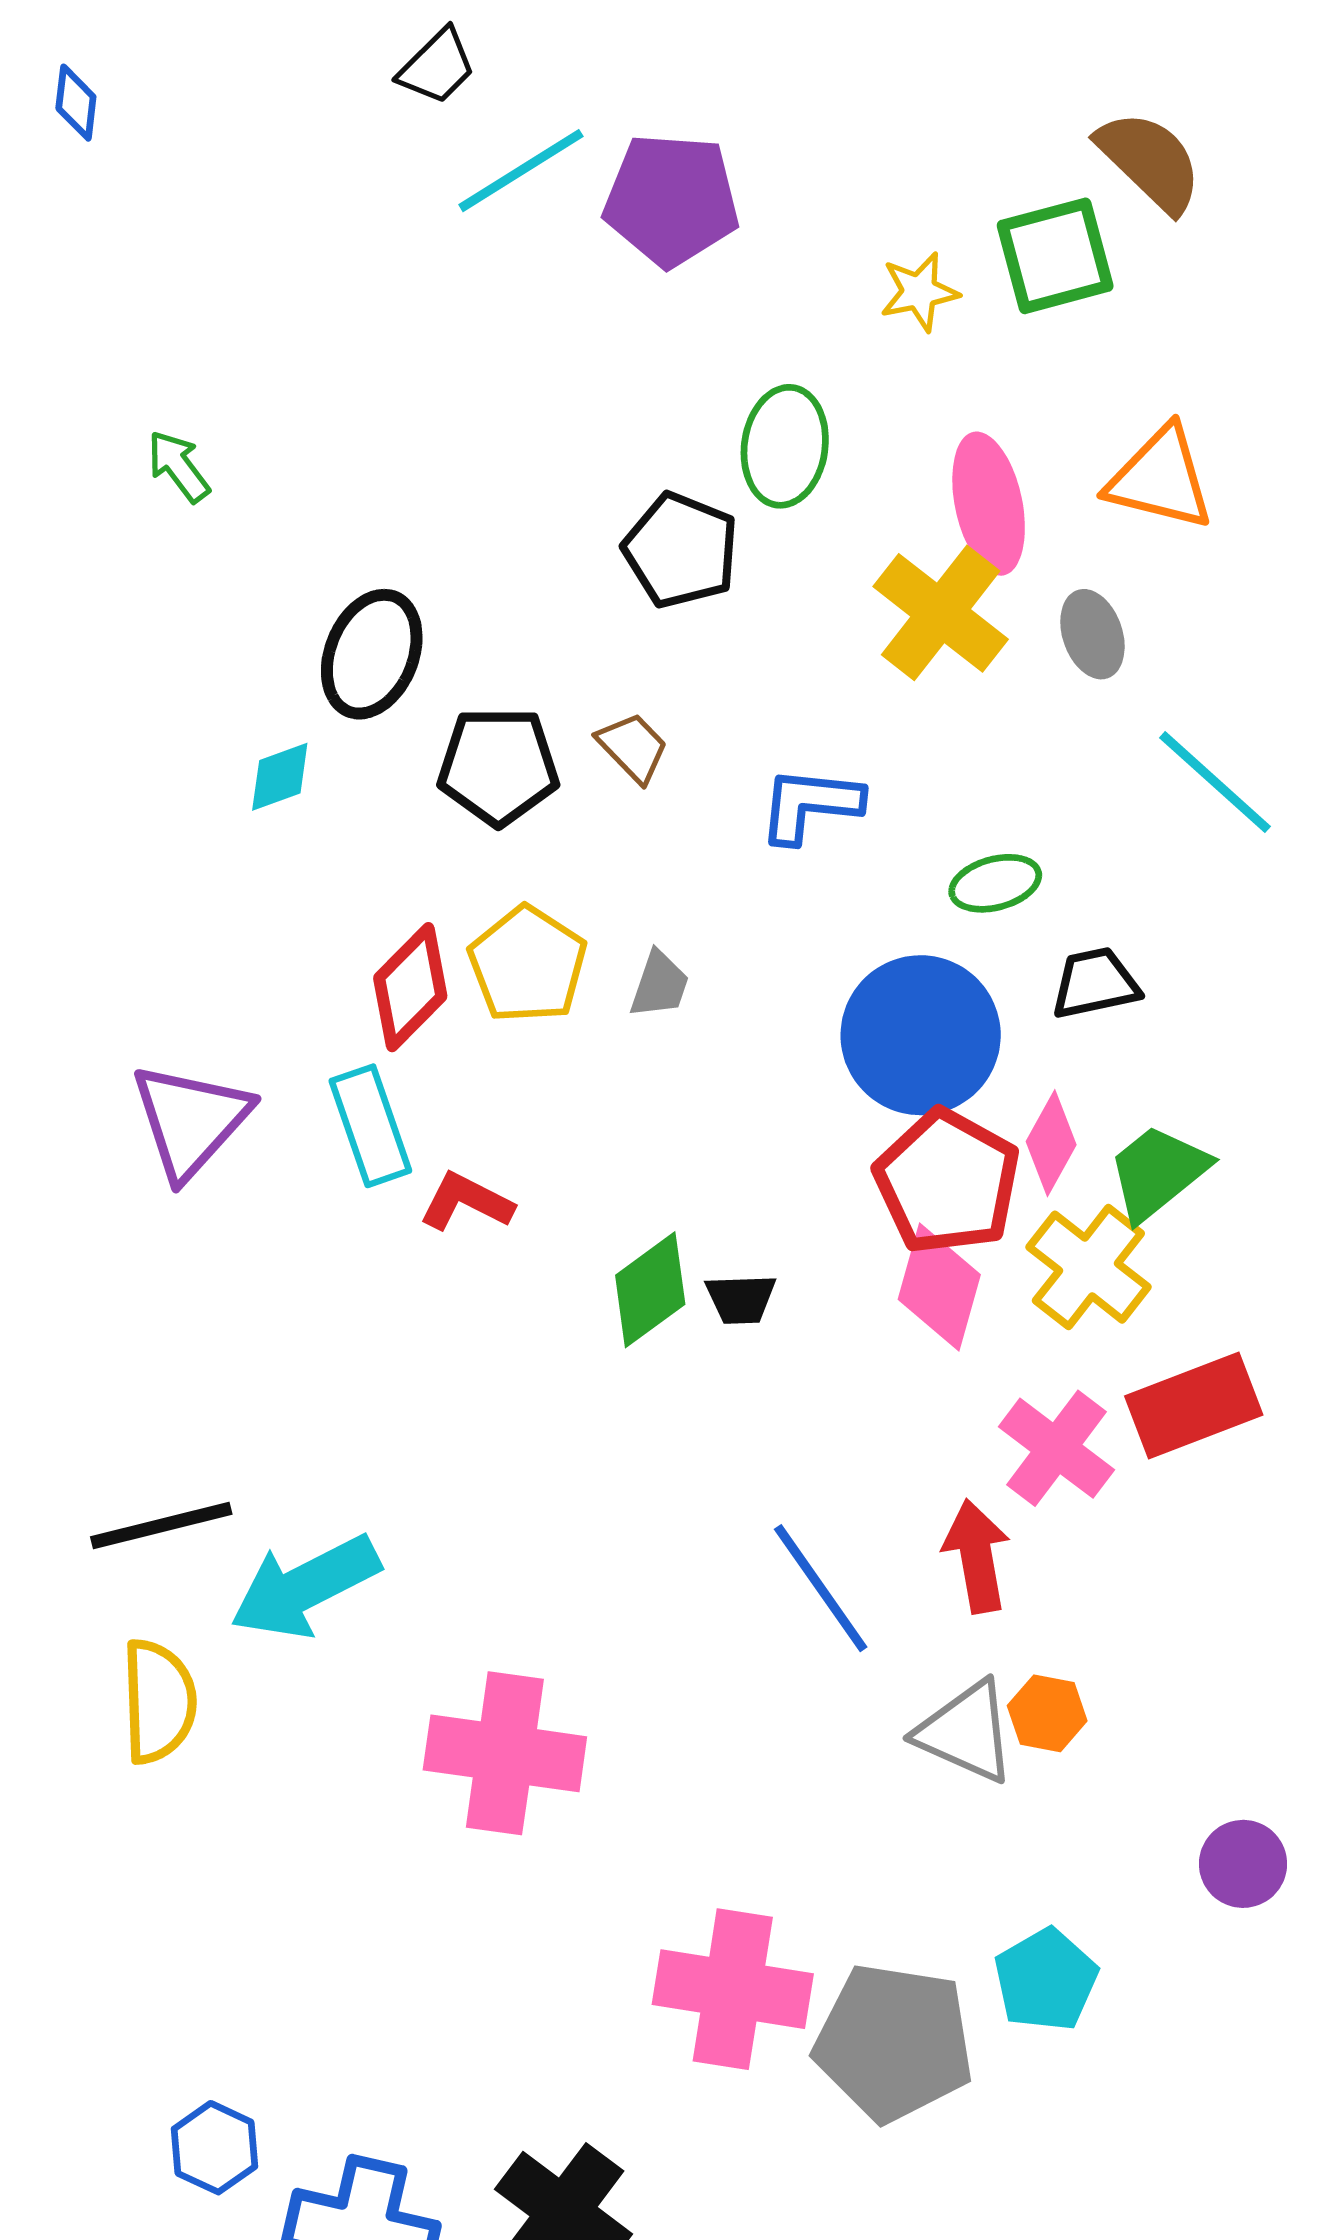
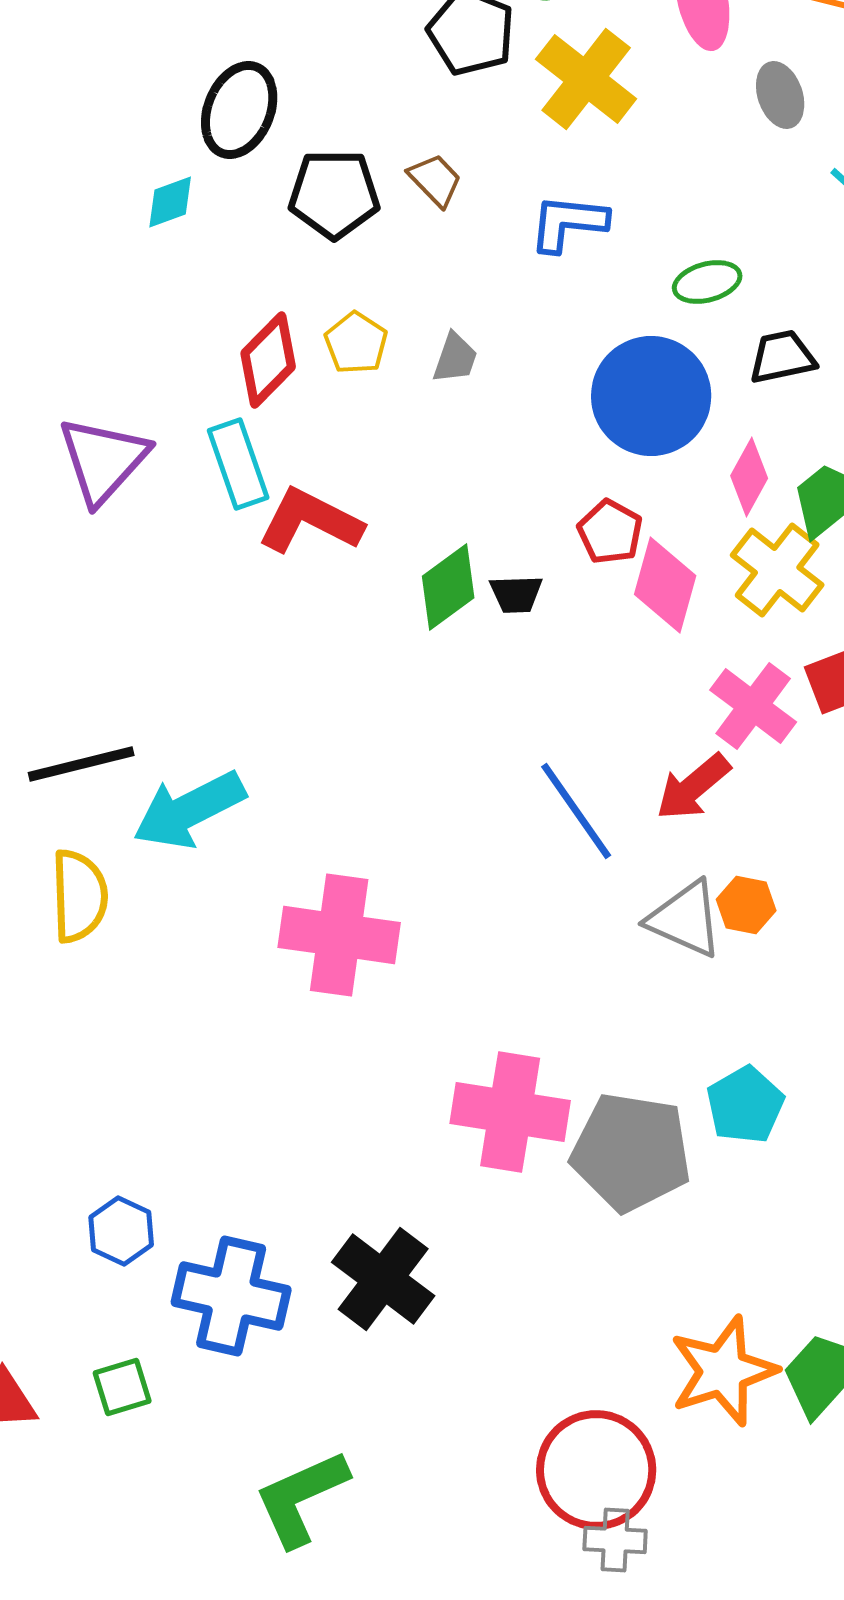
yellow cross: (941, 613) -> (586, 79), moved
yellow pentagon: (528, 965) -> (356, 343), size x0.7
red pentagon: (947, 1182) -> (610, 532), moved, size x0.6
red L-shape: (466, 1202) -> (310, 521), size x1.5
red arrow: (977, 1556) -> (693, 787), turned -120

